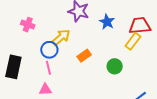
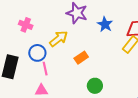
blue circle: (49, 50) -> (37, 53), moved
green circle: (115, 66) -> (95, 86), moved

